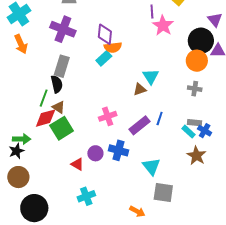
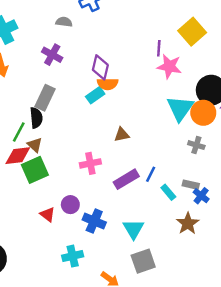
pink star: (163, 26) -> (169, 66), turned -30
purple cross: (63, 29) -> (52, 55), size x0.7
cyan triangle: (151, 76) -> (180, 108), moved, size x1.4
brown triangle: (140, 89) -> (122, 135), moved
cyan rectangle: (189, 132) -> (168, 192), moved
blue cross: (118, 150) -> (94, 221), moved
gray square: (163, 193) -> (143, 261), turned -35
cyan cross: (86, 196) -> (73, 256), moved

